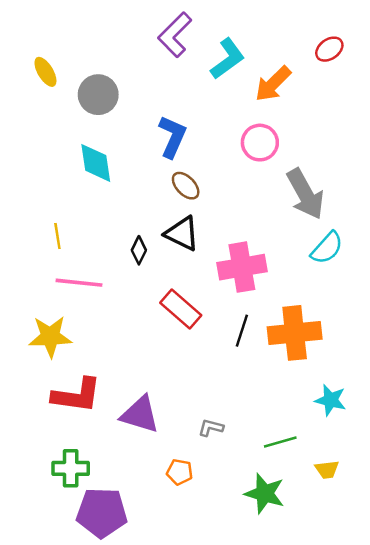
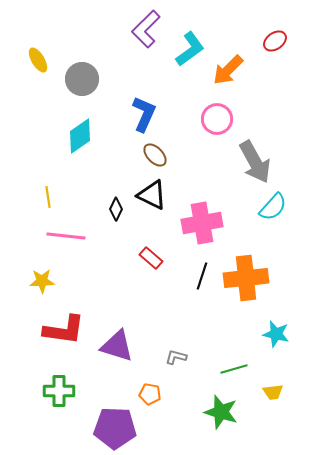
cyan diamond: (96, 163) -> (80, 136), turned 63
red rectangle: (181, 309) -> (151, 258), size x0.7
yellow star: (50, 337) -> (42, 281), size x0.7
purple pentagon: (102, 513) -> (115, 428), moved

